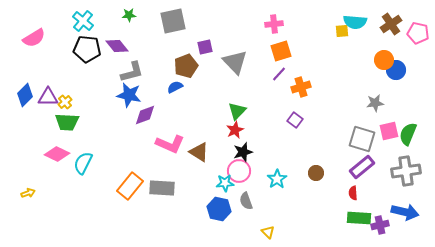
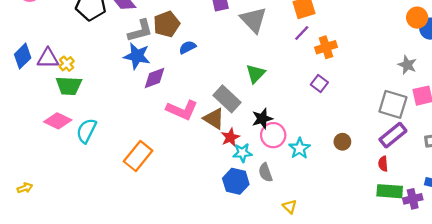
brown pentagon: (186, 66) -> (167, 24), moved
gray star: (375, 103) -> (407, 65), turned 30
red star: (235, 130) -> (230, 137), moved
pink circle: (239, 171) -> (273, 135), moved
gray rectangle: (162, 188) -> (227, 99), moved, turned 40
yellow arrow: (28, 193) -> (25, 188), moved

